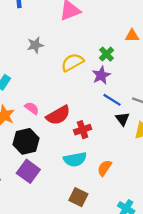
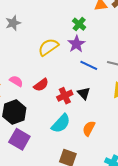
yellow semicircle: (72, 62) -> (48, 47), moved
red semicircle: (58, 115) -> (41, 85), size x0.7
black triangle: (122, 119) -> (84, 93), moved
cyan semicircle: (75, 159) -> (61, 124), turned -30

